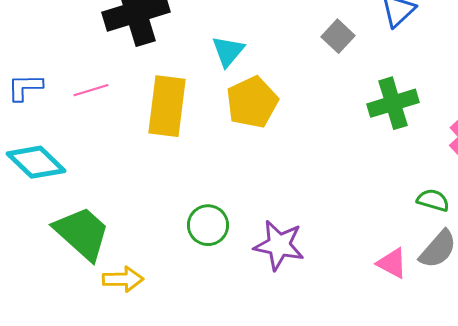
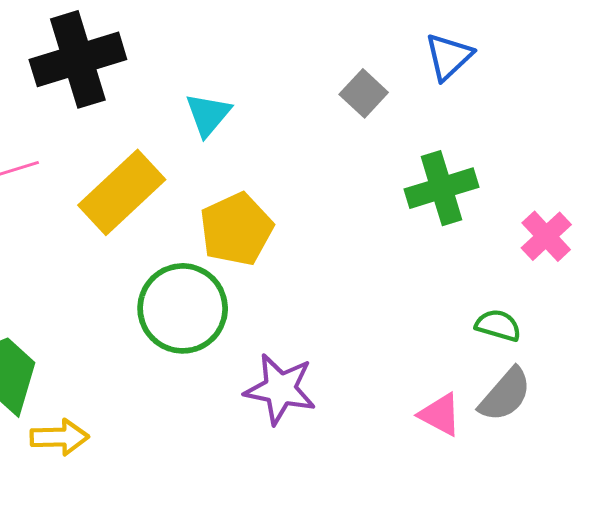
yellow pentagon: (252, 102) -> (236, 229), moved
yellow rectangle: (167, 106) -> (122, 192), turned 40
green circle: (208, 225) -> (183, 308), moved, size x1.5

